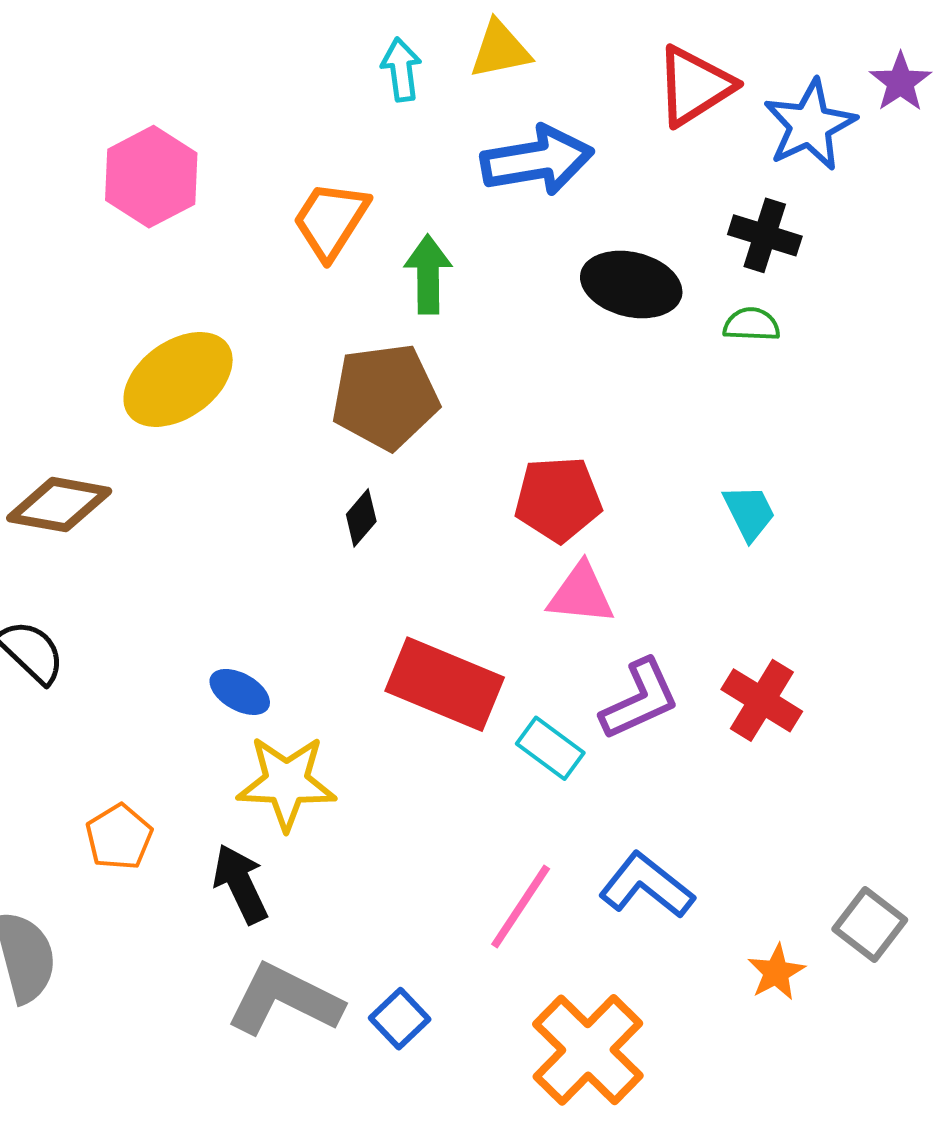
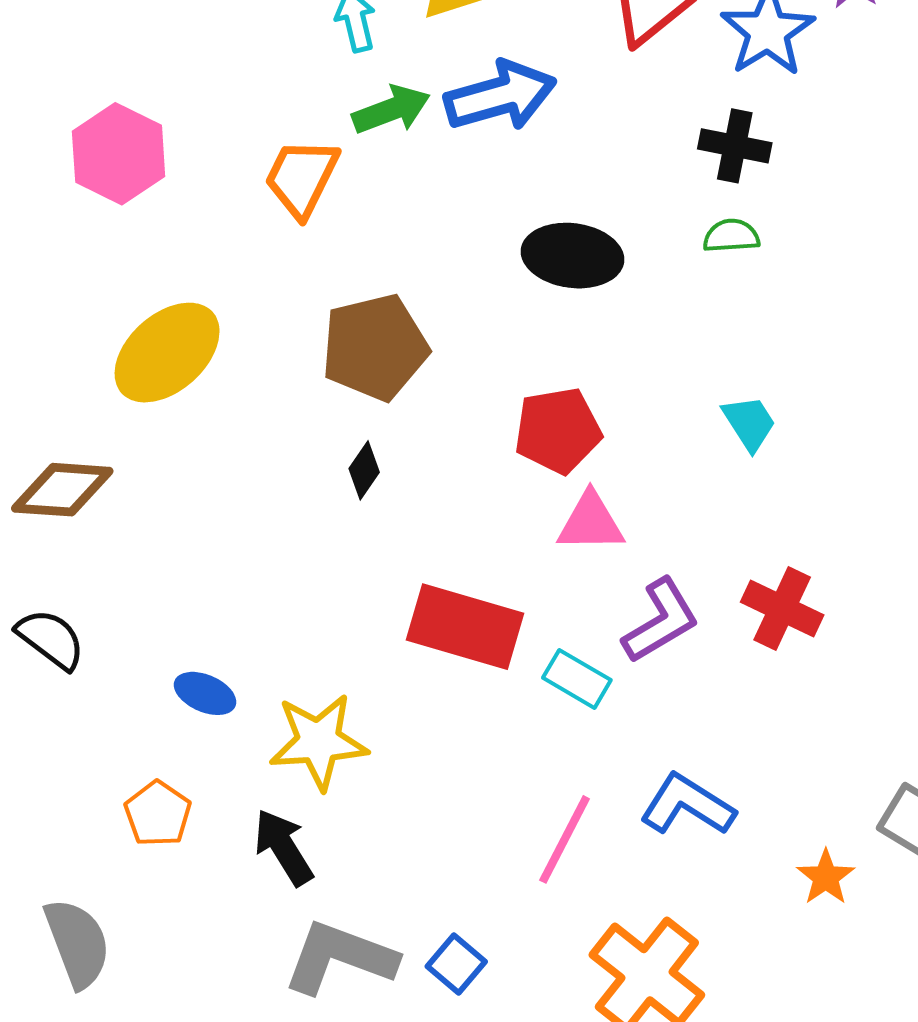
green arrow: (428, 274) -> (391, 110), moved, turned 76
black ellipse: (631, 285) -> (572, 256), moved
blue ellipse: (240, 692) -> (205, 693), moved

